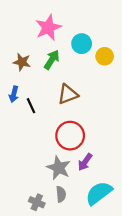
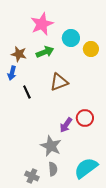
green arrow: (52, 60) -> (45, 52), turned 36
blue arrow: (14, 94) -> (12, 73), moved
red circle: (70, 136) -> (85, 118), moved, size x0.7
purple arrow: (85, 162) -> (66, 125), moved

